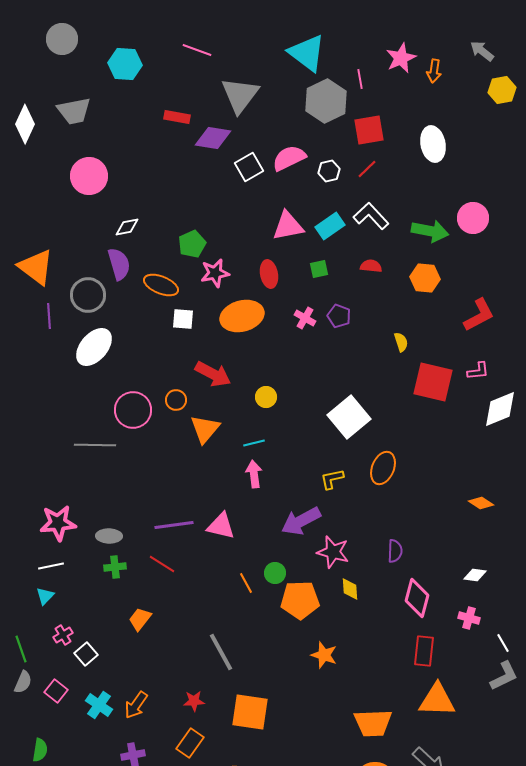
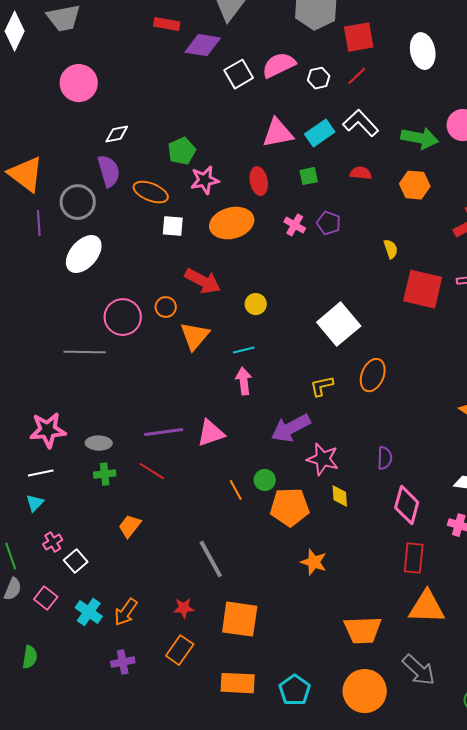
pink triangle: (221, 526) -> (211, 433), turned -32

